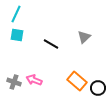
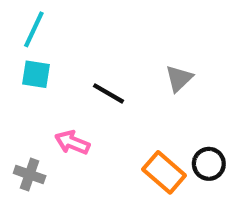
pink arrow: (34, 80) -> (72, 143), moved
black circle: (98, 88) -> (209, 164), moved

